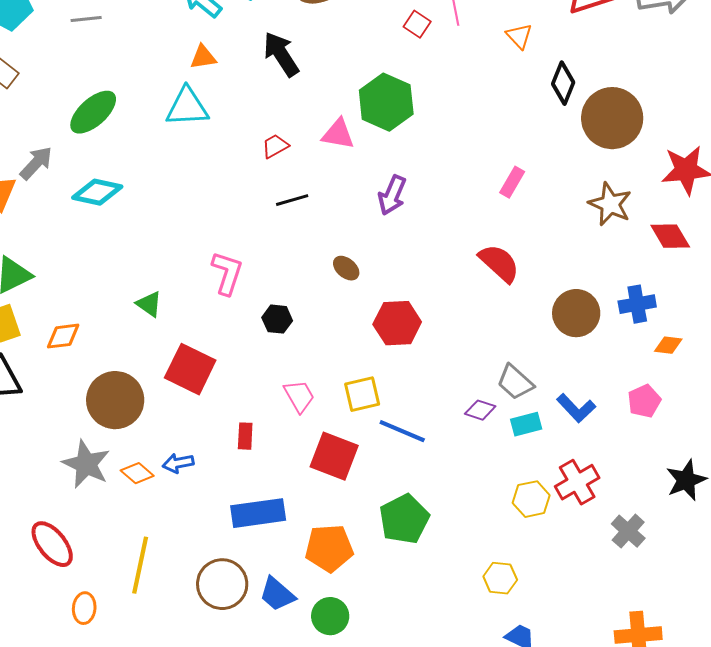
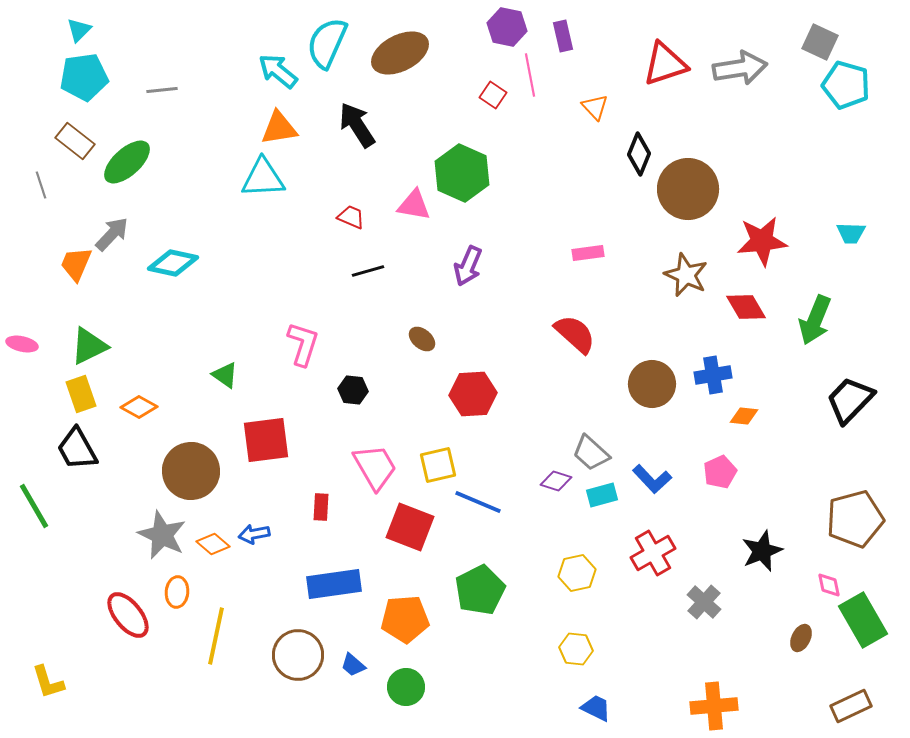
orange triangle: (203, 57) -> (279, 128), size x1.4
green ellipse: (93, 112) -> (127, 162), moved
red trapezoid: (275, 146) -> (351, 217), turned 52
pink rectangle: (512, 182) -> (588, 253), turned 52
orange diamond: (63, 336) -> (139, 407), turned 36
red square: (190, 369) -> (266, 440), turned -33
pink trapezoid: (299, 396) -> (375, 467), size x1.4
yellow hexagon: (531, 499) -> (577, 573), moved
blue trapezoid: (277, 594) -> (353, 665), size x0.7
orange ellipse: (84, 608) -> (177, 592), moved

